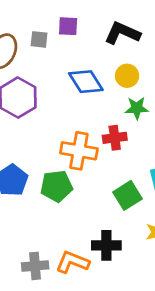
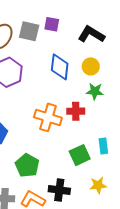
gray square: (39, 39) -> (29, 31), size x1.5
blue diamond: (86, 82) -> (60, 67), turned 32
green pentagon: (56, 186) -> (27, 165), moved, turned 30

